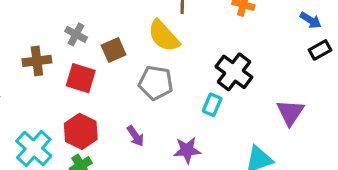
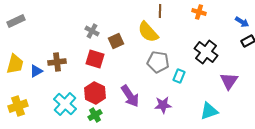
brown cross: (37, 61) -> (57, 62), moved
black cross: (234, 72) -> (206, 52), moved
gray pentagon: (156, 83) -> (158, 62), moved
purple arrow: (135, 136) -> (130, 96), size x1.6

